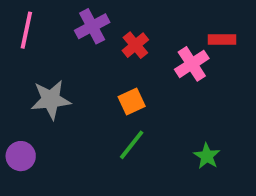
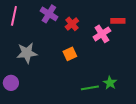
purple cross: (92, 26) -> (49, 14), turned -30
green line: (132, 145) -> (90, 88), moved, turned 42

